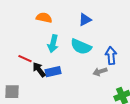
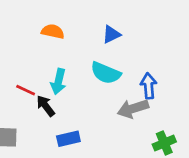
cyan arrow: (53, 44) -> (58, 82), moved
blue rectangle: (53, 72) -> (68, 139), moved
gray arrow: (100, 72) -> (133, 109), size x1.5

